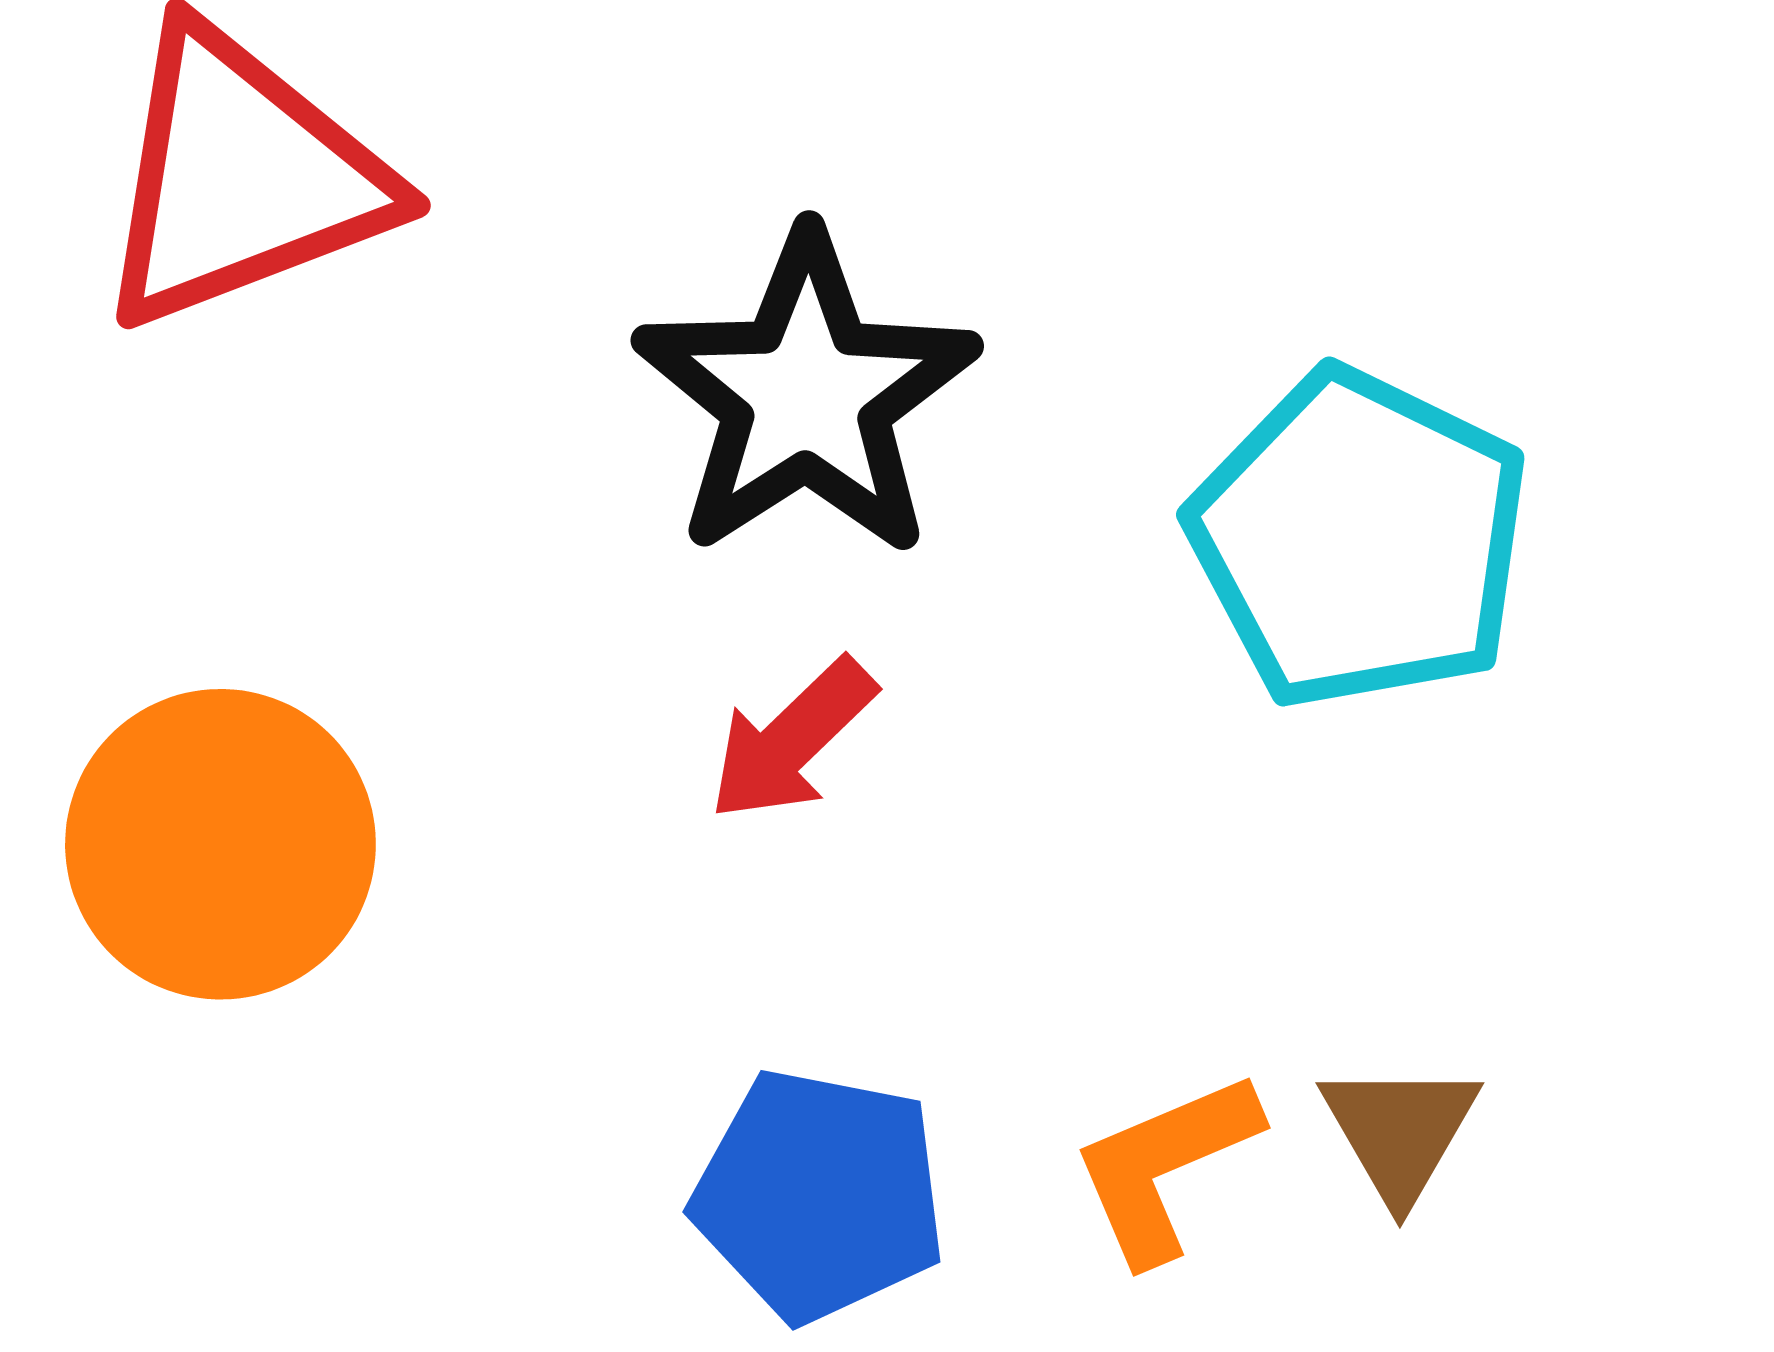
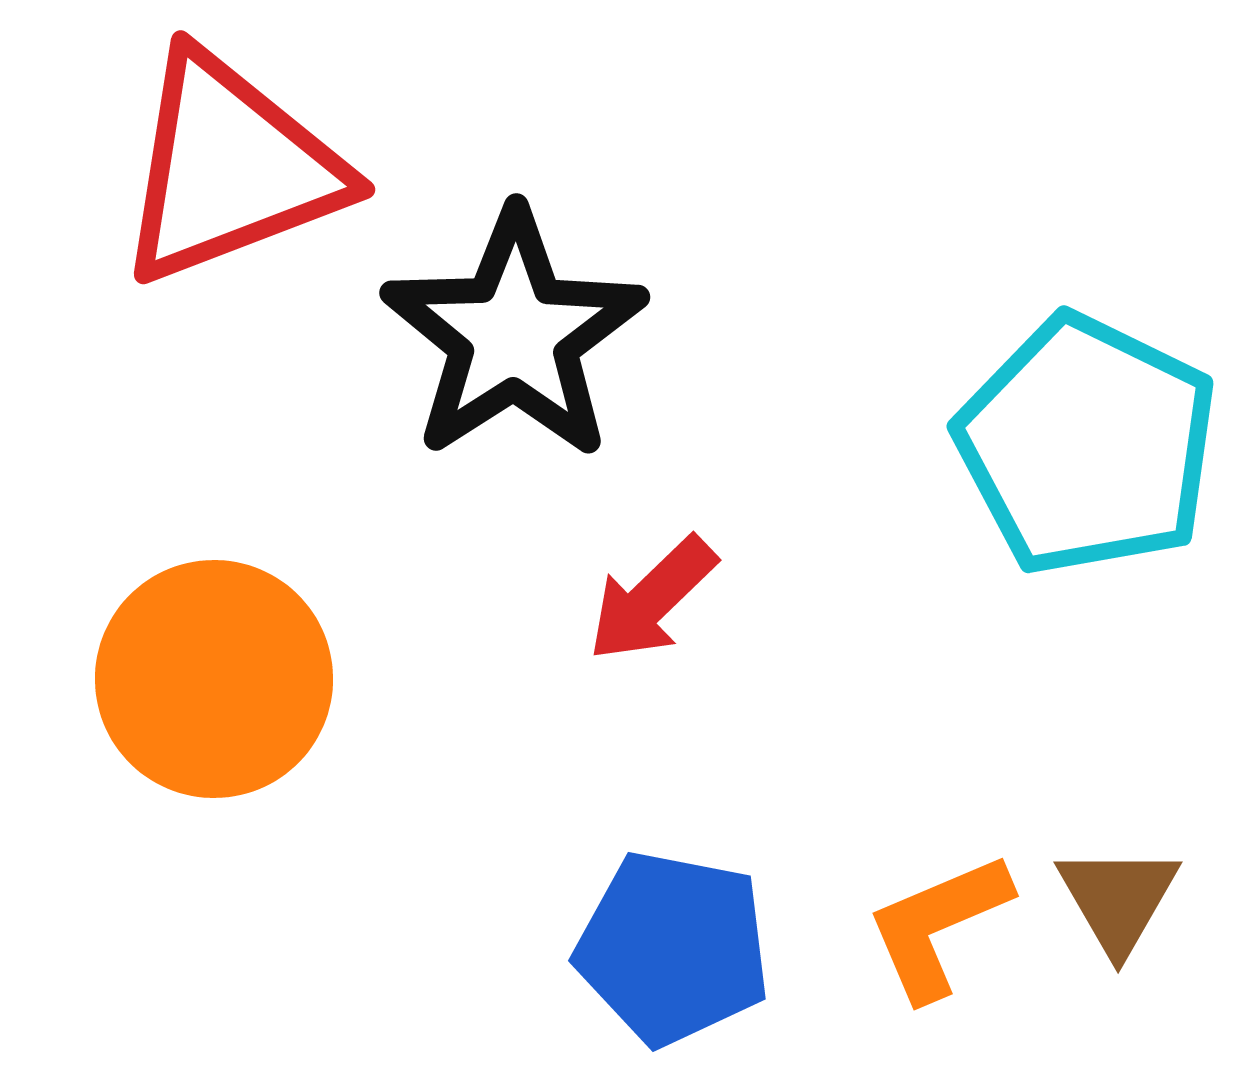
black star: (806, 395) -> (514, 335), moved

